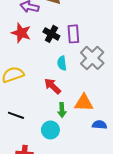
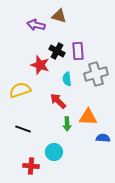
red star: (21, 33) -> (40, 65), moved
gray cross: (92, 58) -> (96, 74), turned 30
cyan circle: (50, 130) -> (54, 152), moved

